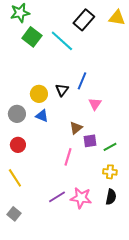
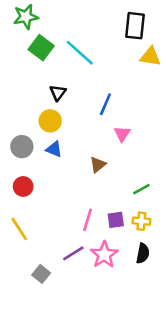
yellow triangle: (117, 18) -> (150, 57), moved
black rectangle: (84, 20) -> (135, 26), moved, turned -35
black triangle: (62, 90) -> (58, 93), moved
purple square: (90, 141) -> (116, 220), moved
pink line: (68, 157) -> (87, 220), moved
pink star: (81, 198) -> (104, 255), turned 30
gray square: (14, 214) -> (41, 274), moved

